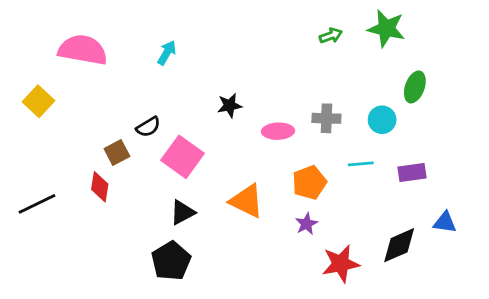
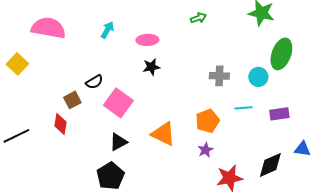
green arrow: (331, 36) -> (198, 18), moved
green ellipse: (415, 87) -> (281, 54), size x1.4
pink ellipse: (278, 131) -> (147, 40), moved

